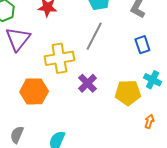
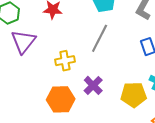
yellow cross: (59, 58) -> (65, 61), size x0.7
orange hexagon: (34, 91) -> (61, 99), moved

